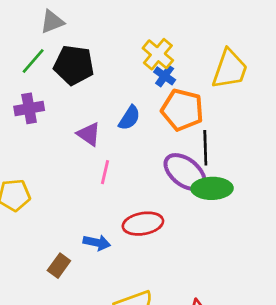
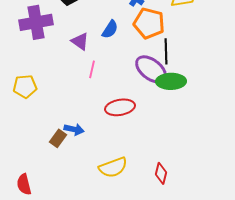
purple cross: (29, 108) -> (36, 22), size x1.5
blue arrow: (97, 243) -> (74, 129), moved

